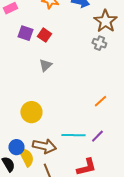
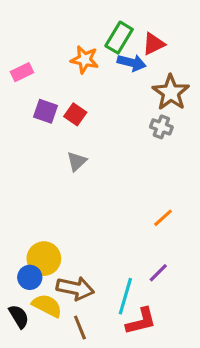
yellow circle: (31, 112) -> (44, 259), moved
cyan line: (73, 135) -> (125, 296), moved, turned -75
blue circle: (16, 147) -> (30, 277), moved
yellow semicircle: (26, 157) -> (47, 306), turned -36

